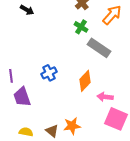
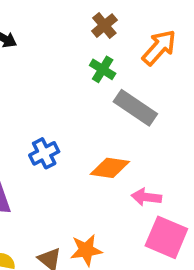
orange diamond: (85, 81) -> (110, 168), turned 55

